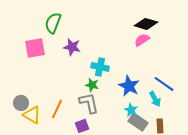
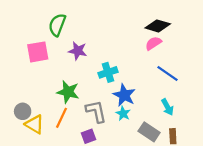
cyan cross: (100, 67) -> (108, 72), turned -30
blue line: (164, 84) -> (167, 73), moved
green star: (92, 85) -> (68, 92), moved, size x1.5
blue star: (129, 86) -> (124, 95), moved
cyan star: (131, 110) -> (123, 113), moved

